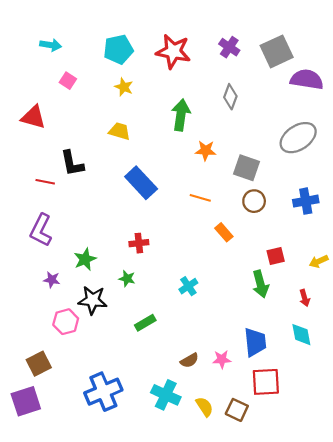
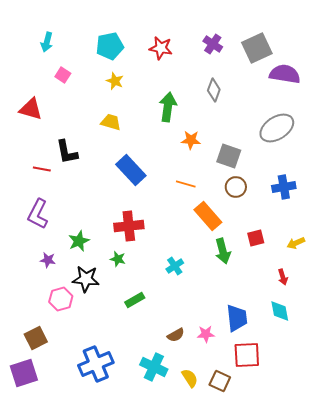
cyan arrow: (51, 45) -> (47, 42), turned 96
red star: (173, 51) -> (161, 48), size x0.7
orange rectangle: (224, 232) -> (208, 216), size x1.6
red cross: (139, 243) -> (129, 226), size x1.6
green arrow: (260, 284) -> (223, 251), moved

